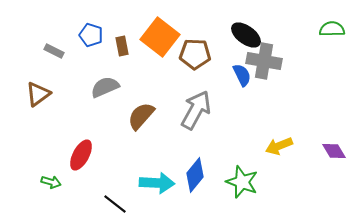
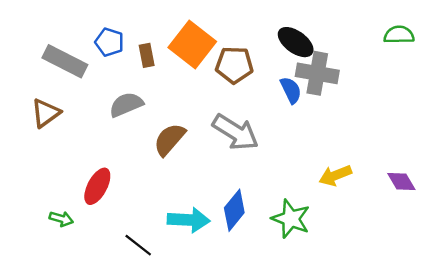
gray rectangle: (54, 51) -> (65, 61), size x1.8
gray arrow: (196, 110) -> (236, 132), turned 93

